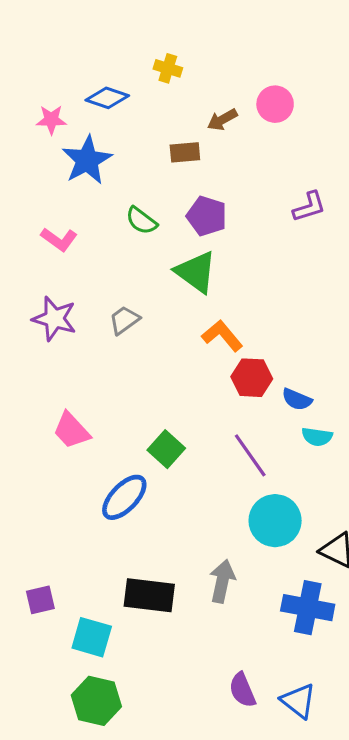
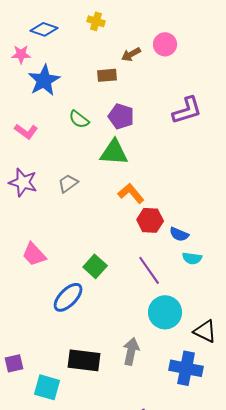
blue diamond: (107, 98) -> (44, 29), moved
purple L-shape: (309, 207) -> (187, 110), size x1.4
green triangle: (196, 272) -> (114, 152), turned -32

